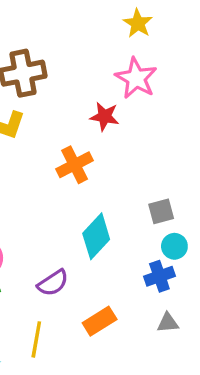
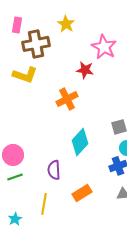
yellow star: (138, 23) -> (66, 24), moved
purple semicircle: (53, 283) -> (54, 170), turned 120

